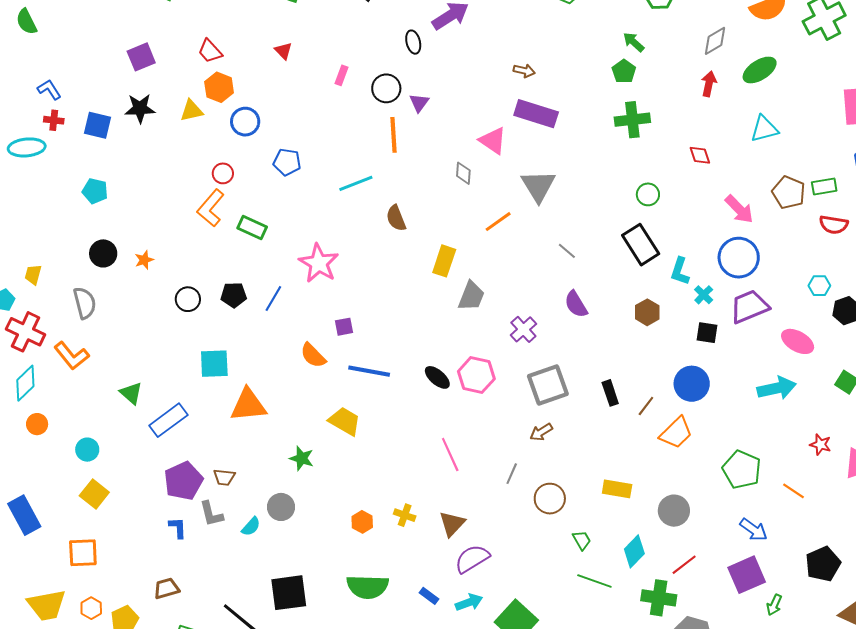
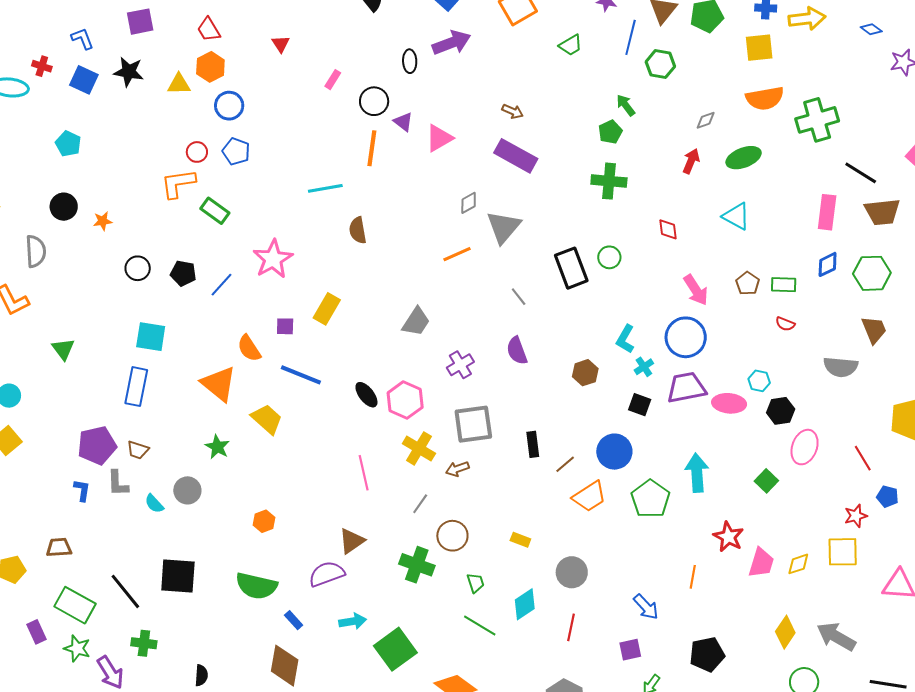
gray diamond: (715, 41) -> (706, 120), size x0.7
blue L-shape: (49, 90) -> (82, 39), moved
purple triangle: (419, 103) -> (403, 122), turned -40
cyan triangle: (764, 129) -> (736, 216), turned 32
pink triangle: (493, 141) -> (439, 138), moved, turned 44
blue pentagon: (287, 162) -> (236, 151), moved
gray diamond: (463, 173) -> (469, 203), moved, turned 45
brown pentagon: (789, 192) -> (748, 283), size x0.7
orange L-shape: (211, 208) -> (178, 183), turned 30
red semicircle: (834, 225) -> (785, 324), size x0.7
black rectangle: (641, 245) -> (571, 268), moved
yellow rectangle: (444, 261) -> (327, 309), moved
pink ellipse: (798, 341) -> (729, 403), moved, turned -36
cyan arrow: (777, 388) -> (697, 473), turned -93
orange triangle: (248, 405) -> (219, 384), moved, turned 33
blue rectangle: (168, 420) -> (136, 387), moved, turned -54
red star: (820, 445) -> (728, 537), size x1.4
green pentagon: (742, 470) -> (650, 499), moved
yellow rectangle: (617, 489) -> (520, 540), size x0.7
orange line: (793, 491) -> (693, 577), turned 55
yellow cross: (405, 515) -> (419, 448), moved, size x1.5
cyan semicircle: (251, 527) -> (154, 504), turned 85
purple semicircle: (472, 559) -> (327, 574), moved
red line: (684, 565) -> (571, 627), turned -52
purple square: (747, 575) -> (630, 650), size x0.6
blue rectangle: (429, 596) -> (294, 620), moved
green cross: (659, 598) -> (417, 565), moved

